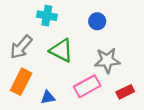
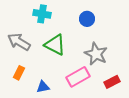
gray arrow: (21, 47) -> (19, 42), turned 80
gray star: (107, 60) -> (96, 54), turned 30
orange rectangle: (21, 82) -> (19, 73), size x0.6

